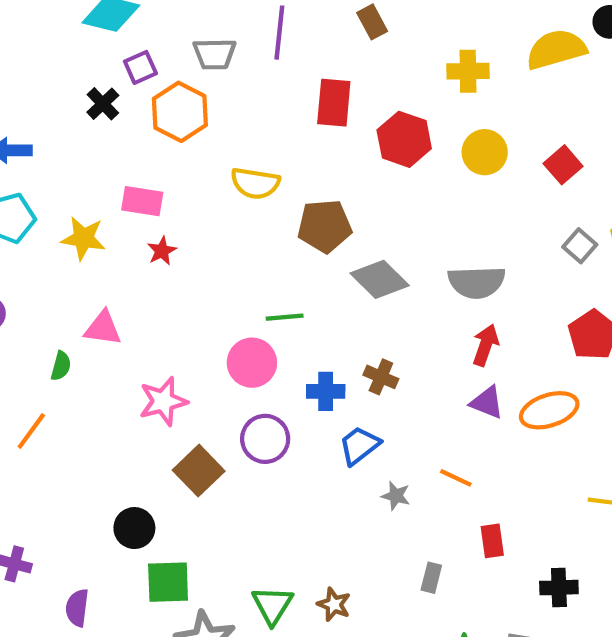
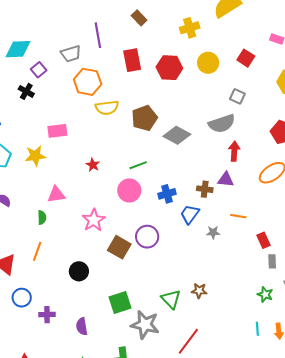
orange hexagon: (180, 112) -> (88, 82), moved
gray square: (580, 246) -> (237, 96), moved
red star: (162, 251) -> (93, 165), moved
brown cross: (381, 377) -> (205, 189), moved
purple triangle: (487, 402) -> (226, 179), moved
purple circle: (265, 439) -> (147, 237), moved
black circle: (134, 528) -> (79, 271), moved
gray rectangle: (431, 578) -> (272, 261), moved

